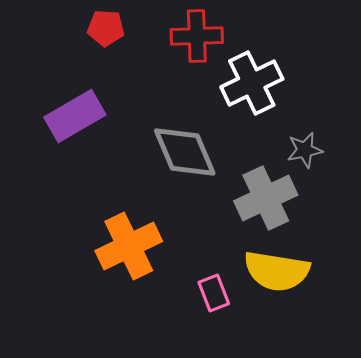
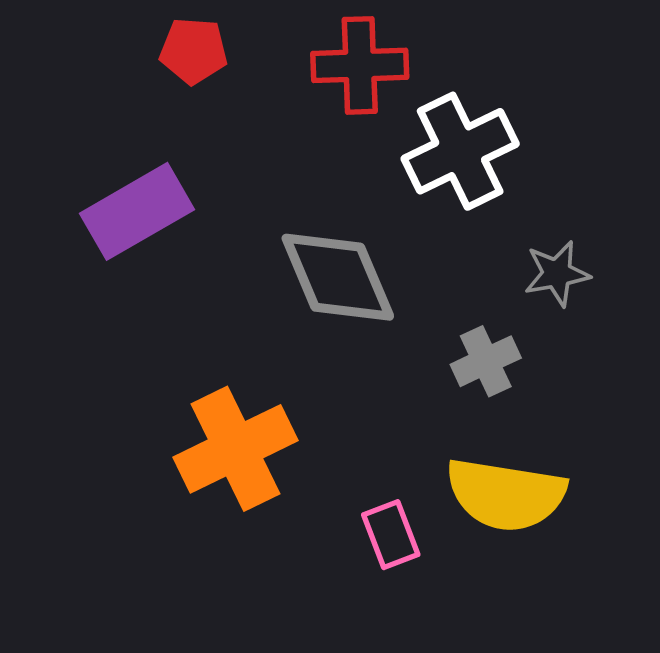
gray cross: (266, 198) -> (486, 361), size x0.6

